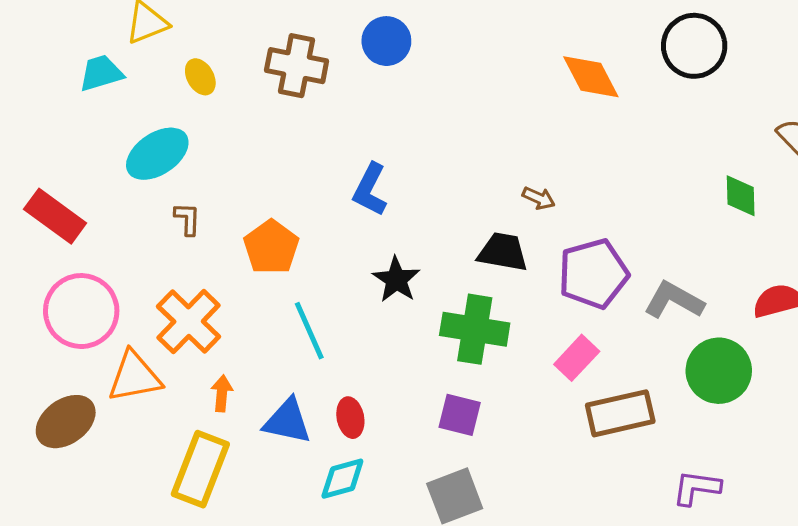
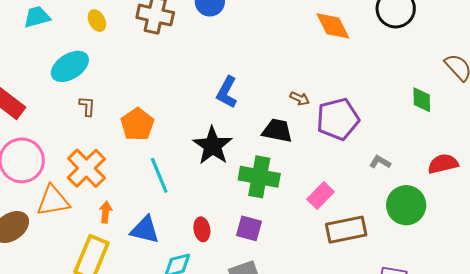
blue L-shape: (370, 190) -> (227, 92), moved
purple pentagon: (593, 274) -> (338, 119), moved
black star: (396, 280) -> (213, 146), size x1.4
gray L-shape: (674, 300) -> (380, 162), size x0.6
red ellipse: (350, 418) -> (202, 229), moved

